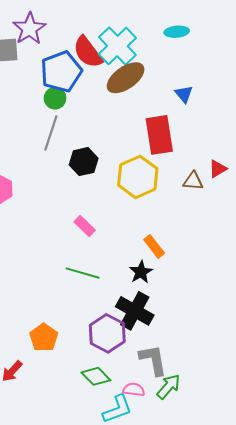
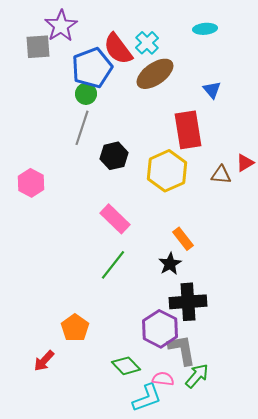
cyan cross: (117, 46) -> (147, 43), size x0.6
pink rectangle: (85, 226) -> (115, 219), size x1.4
green line: (83, 273) -> (113, 265), turned -68
black cross: (135, 311) -> (188, 302), moved, turned -33
purple hexagon: (107, 333) -> (160, 329), moved

